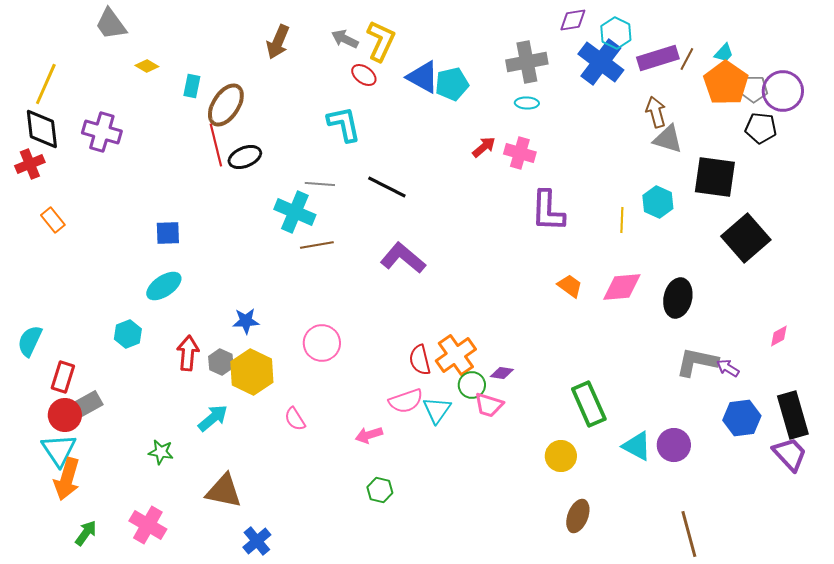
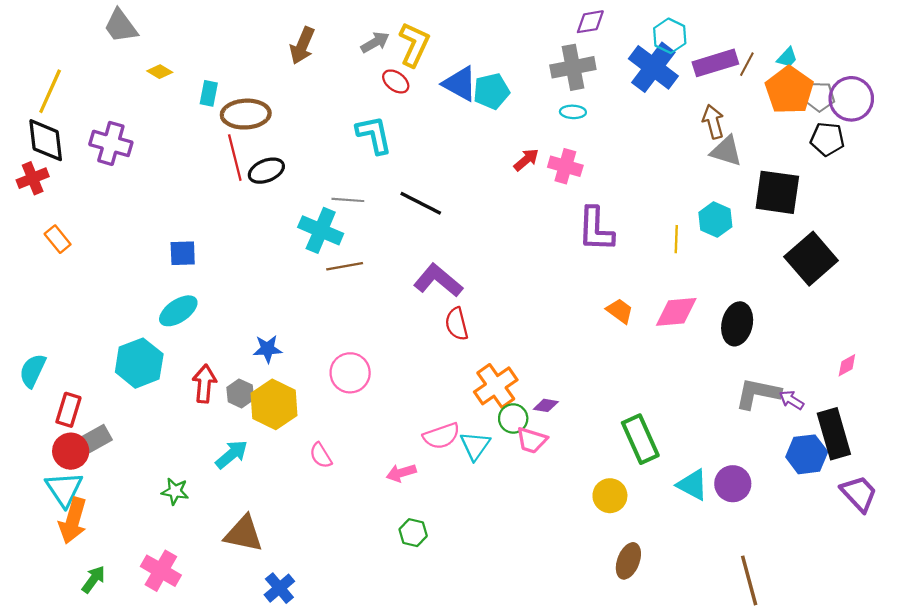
purple diamond: (573, 20) -> (590, 22), moved
gray arrow: (345, 39) -> (375, 42), turned 124
brown ellipse: (226, 105) -> (246, 114), turned 54
cyan hexagon: (128, 334) -> (139, 363), size x1.6
red semicircle: (420, 360) -> (457, 324), moved
black rectangle: (793, 415) -> (834, 434), moved

